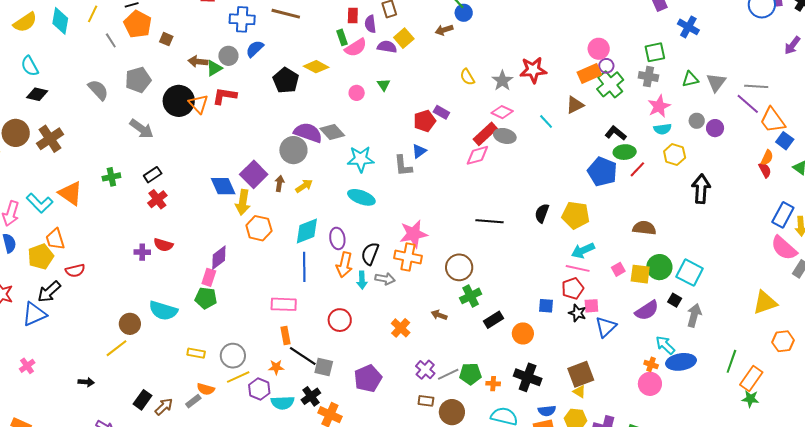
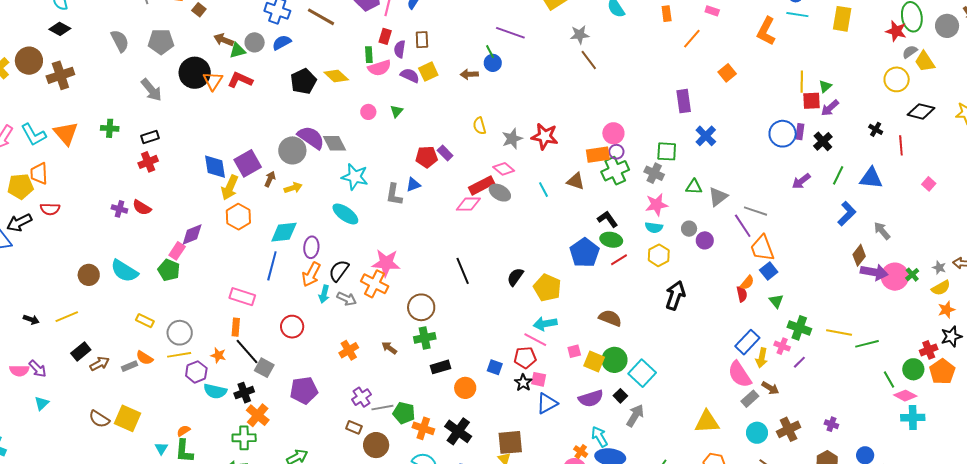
brown triangle: (575, 105) -> (576, 181), turned 30
black line: (490, 221) -> (463, 271), turned 48
yellow line: (116, 348) -> (67, 317), moved
orange cross: (493, 384) -> (423, 428), size x1.5

